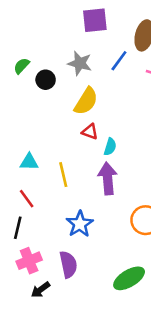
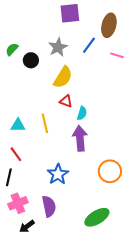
gray star: (80, 63) -> (58, 47), turned 30
yellow line: (63, 175) -> (45, 123), moved

